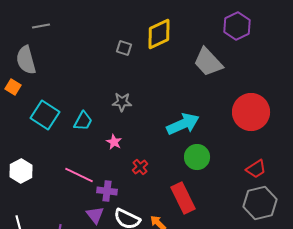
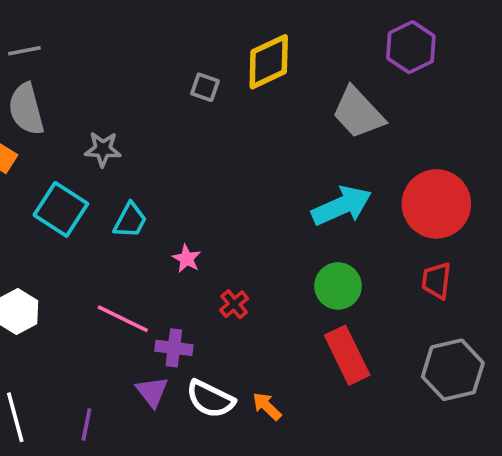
gray line: (41, 26) -> (24, 51), moved
gray star: (122, 102) -> (103, 149), moved
cyan arrow: (183, 124) -> (342, 206), moved
red trapezoid: (256, 169) -> (436, 280), moved, turned 130
red rectangle: (183, 198) -> (347, 355), moved

